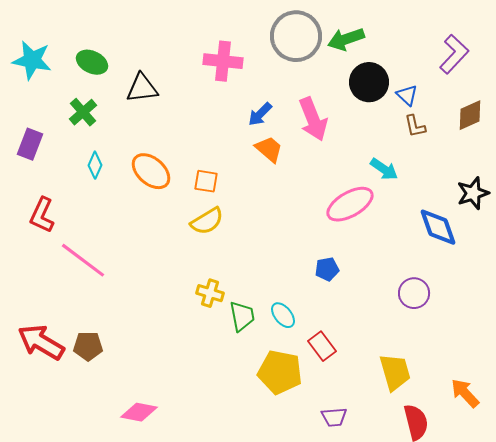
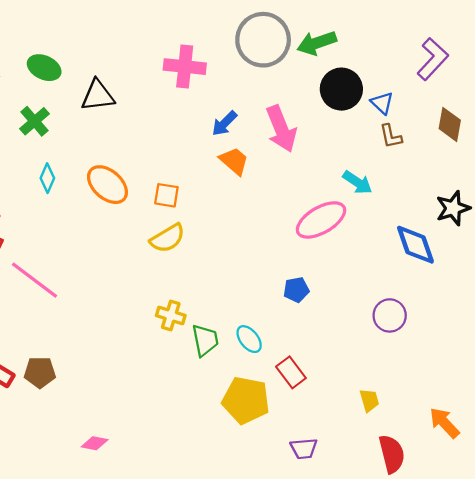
brown diamond: (470, 115) -> (450, 124), turned -56
yellow trapezoid: (395, 372) -> (369, 400), size x0.6
pink diamond: (139, 412) -> (95, 443), size x0.7

